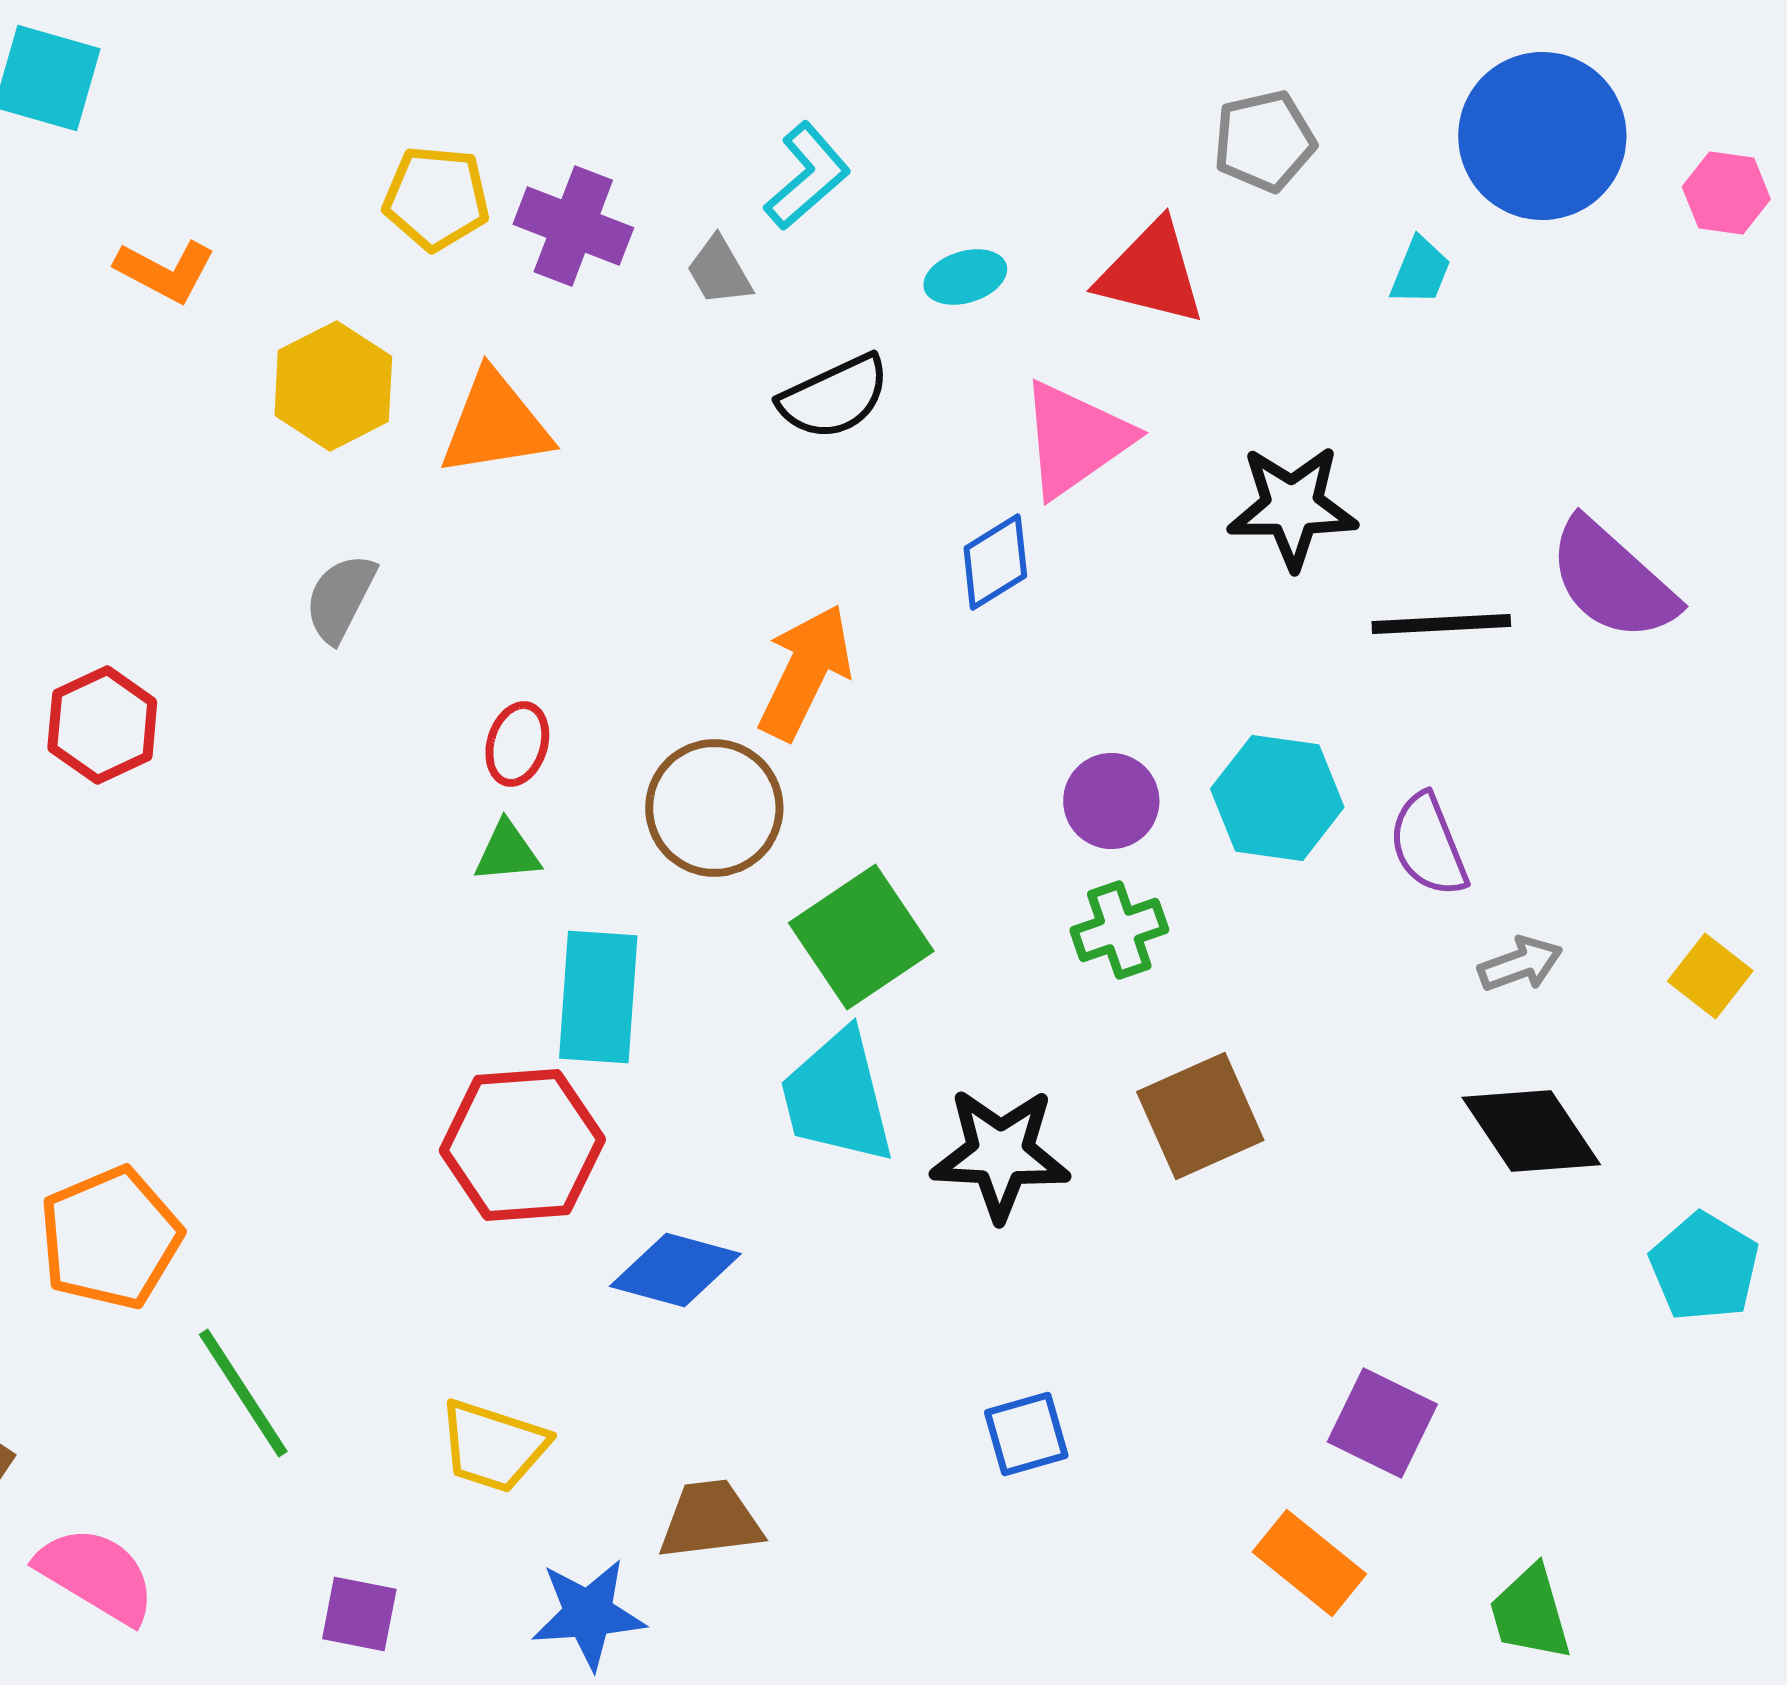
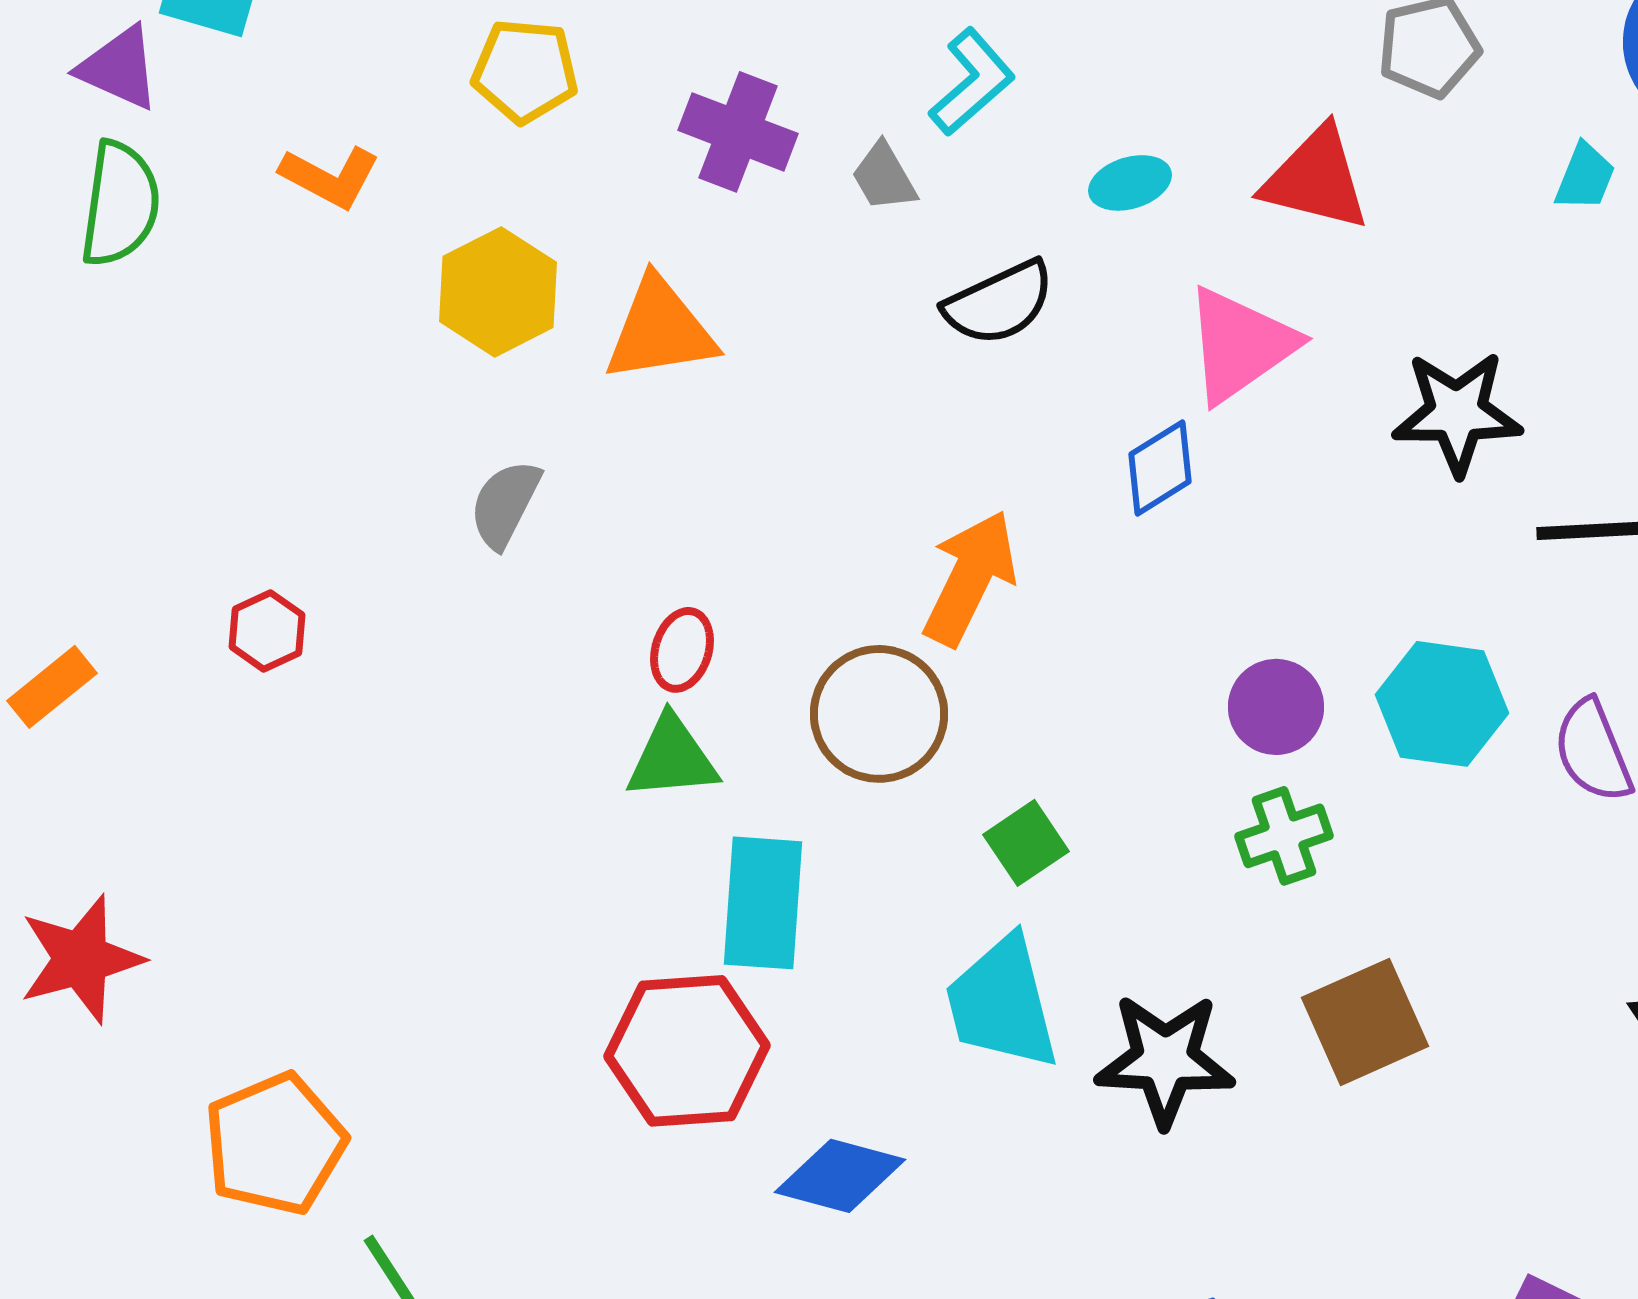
yellow pentagon: (436, 198) -> (525, 71), moved
red hexagon: (102, 725) -> (267, 631), size x0.7
green triangle: (507, 852) -> (672, 758), size x1.4
green square: (861, 937) -> (1026, 843), size x0.6

